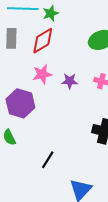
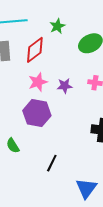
green star: (51, 13) -> (57, 26), moved
purple hexagon: (20, 103) -> (37, 113), moved

